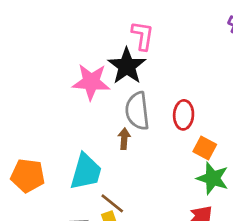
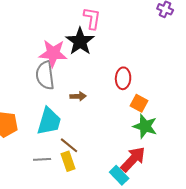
gray semicircle: (137, 111) -> (45, 75), moved
brown arrow: (124, 139) -> (78, 96), turned 84

